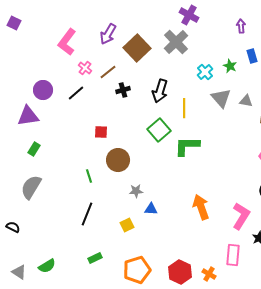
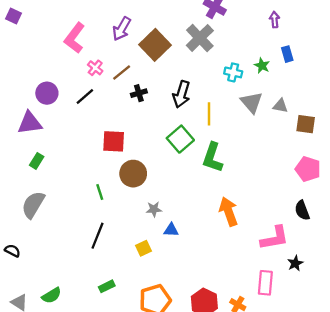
cyan cross: (205, 72) -> (233, 72), turned -35
red square: (101, 132) -> (114, 141), size x1.5
green L-shape: (187, 146) -> (212, 158), turned -72
orange arrow: (201, 207) -> (229, 212), moved
pink L-shape: (241, 216) -> (275, 238), turned 48

